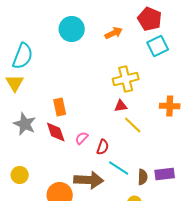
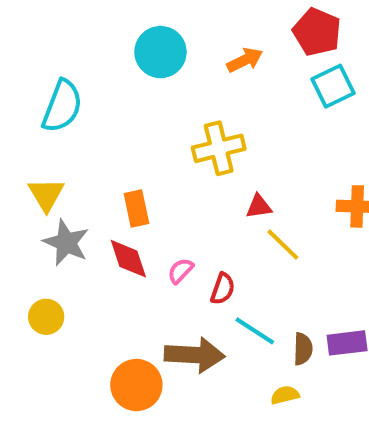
yellow cross: (126, 79) -> (219, 148), moved
yellow triangle: (15, 83) -> (46, 194), moved
yellow circle: (20, 175) -> (46, 317), moved

